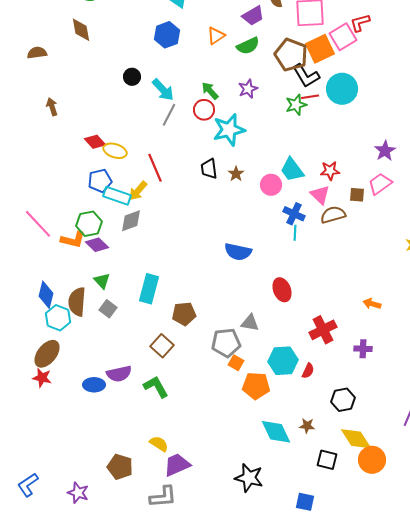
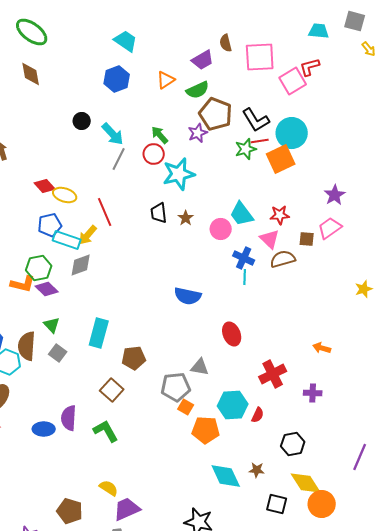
orange square: (320, 49) -> (281, 159), moved
brown pentagon: (291, 55) -> (216, 114), moved
purple semicircle: (119, 374) -> (69, 418), turned 105

